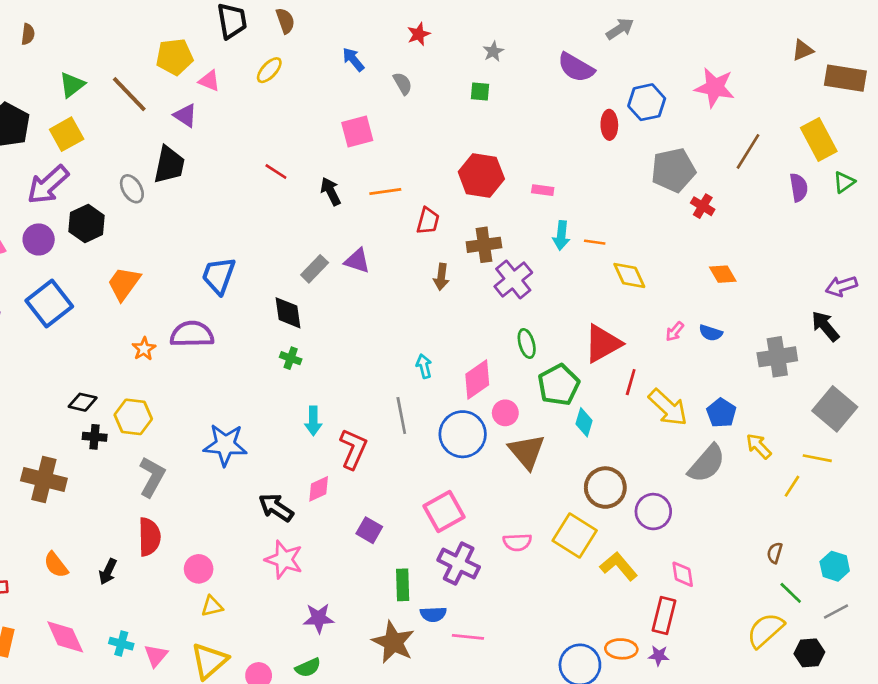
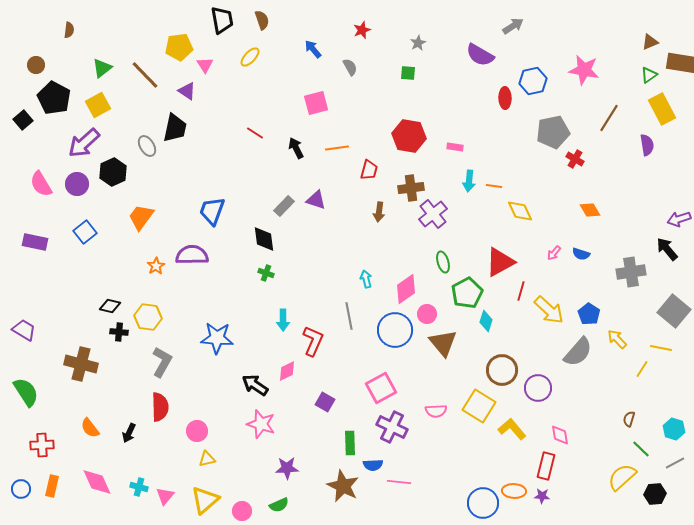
pink triangle: (209, 81) -> (205, 65), turned 36
green triangle: (844, 182) -> (649, 75), moved
blue square: (49, 304) -> (85, 232), size x0.7

